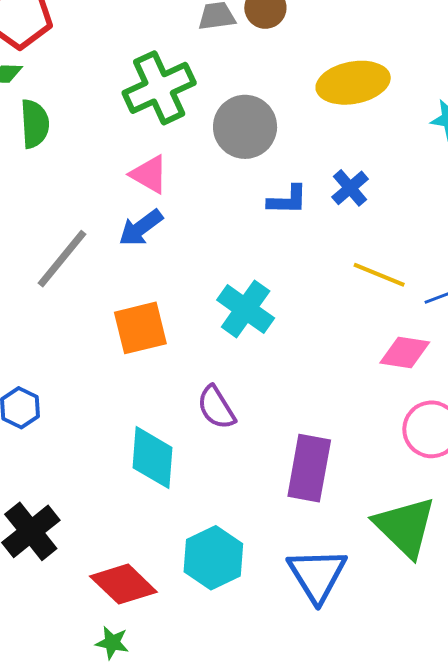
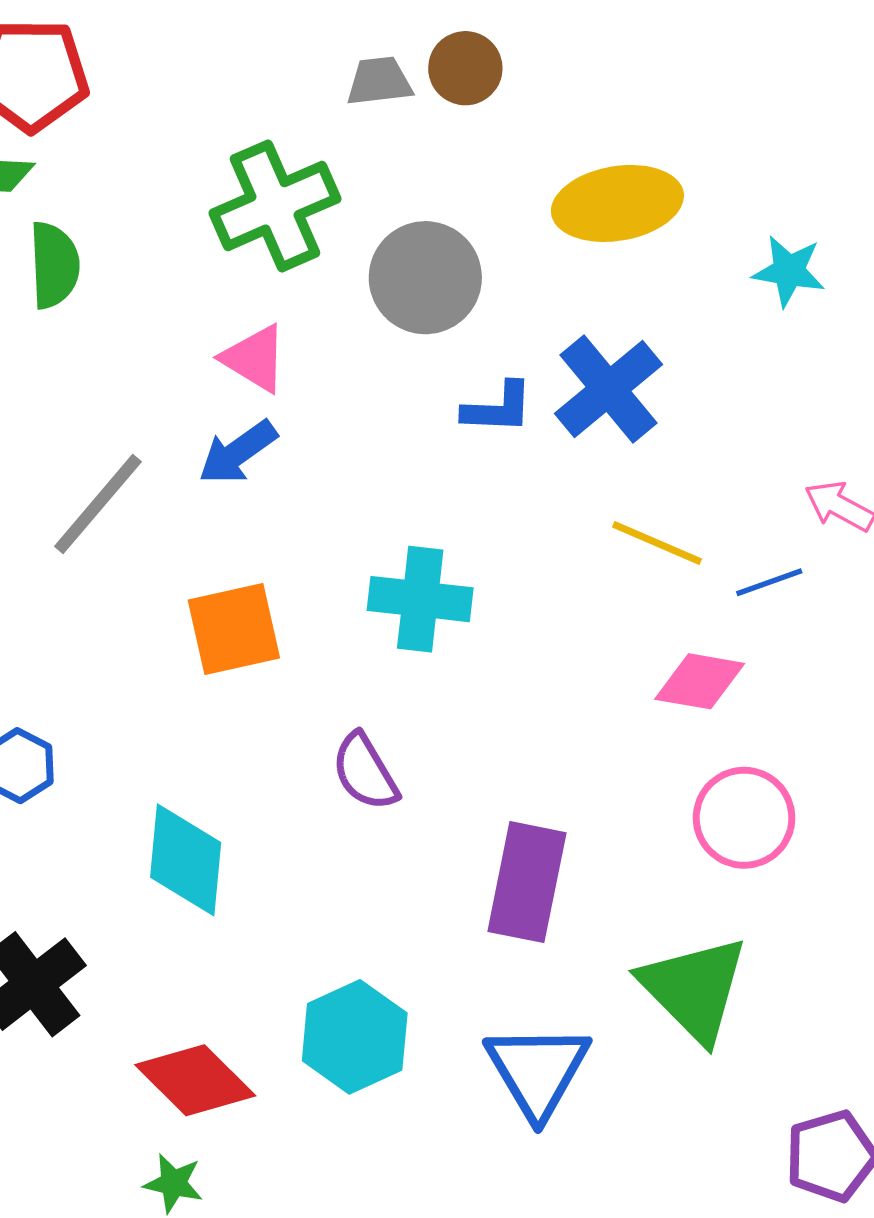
blue cross: (350, 188) -> (608, 389), size x1.6
cyan cross: (246, 309) -> (420, 599), turned -30
cyan diamond: (152, 458) -> (186, 860), moved

